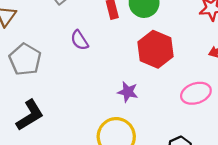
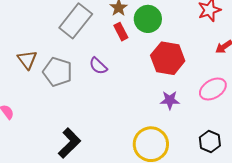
gray pentagon: (25, 59) -> (58, 72), moved
purple star: (128, 92) -> (170, 100), moved

